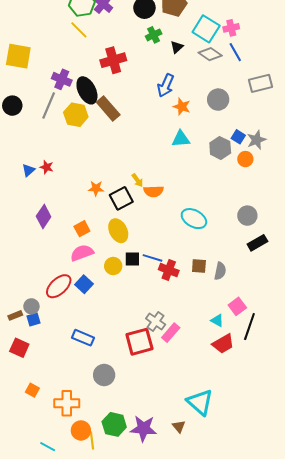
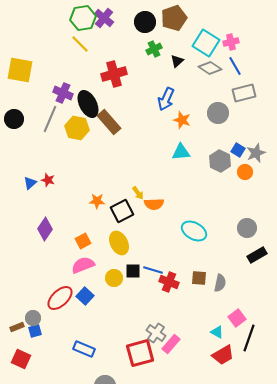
gray rectangle: (261, 83) -> (244, 93), moved

